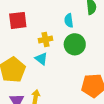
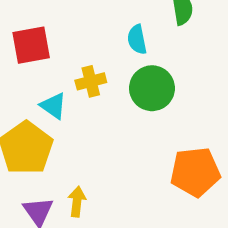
cyan triangle: (41, 59) -> (53, 106), moved

